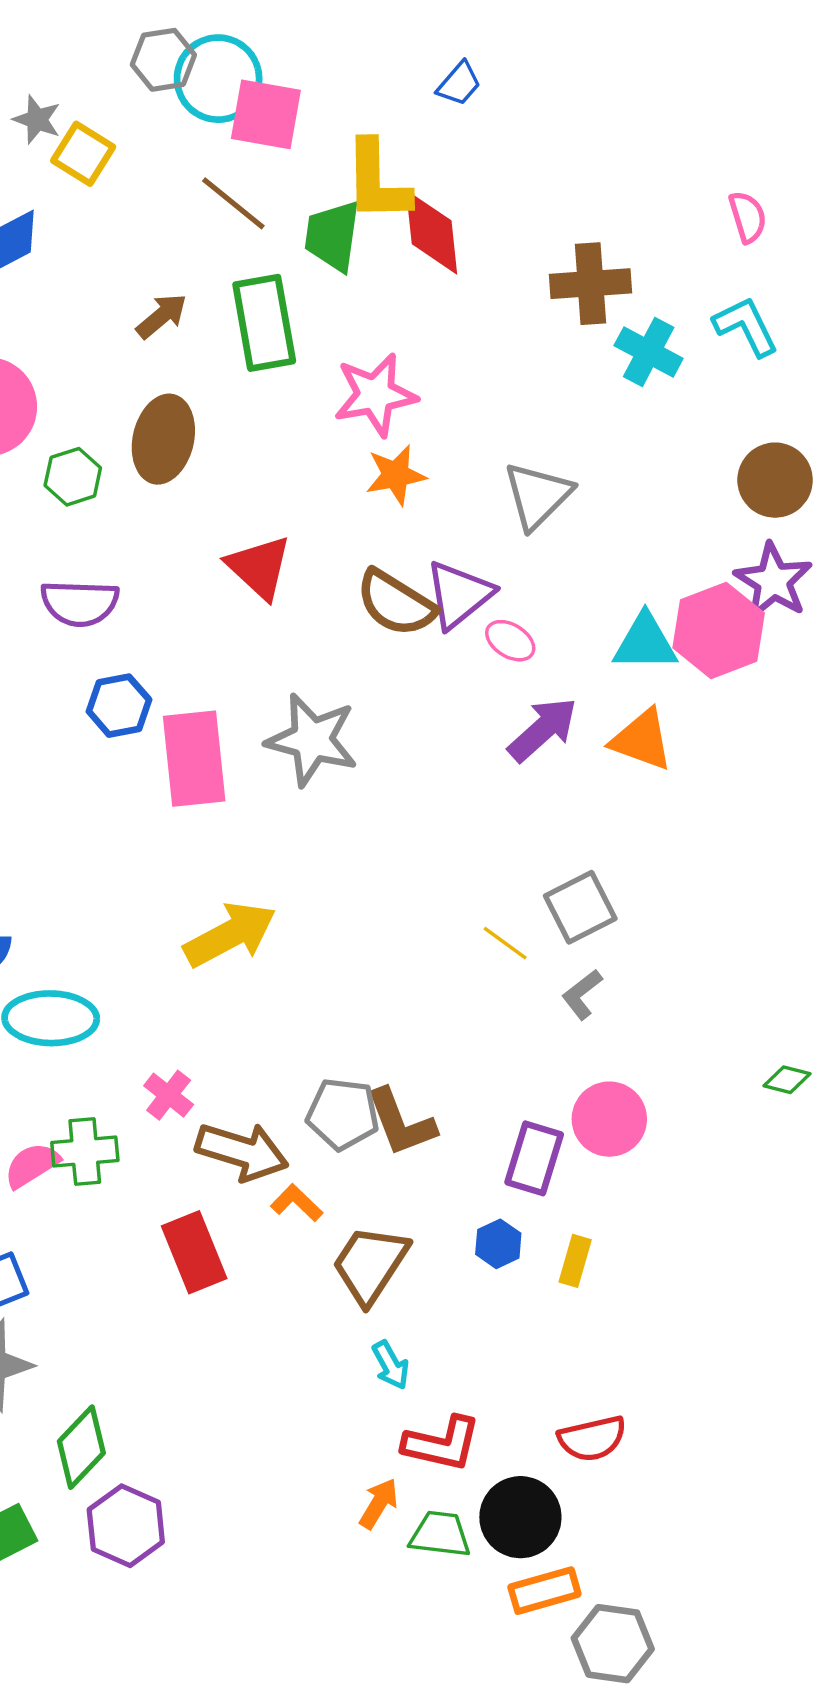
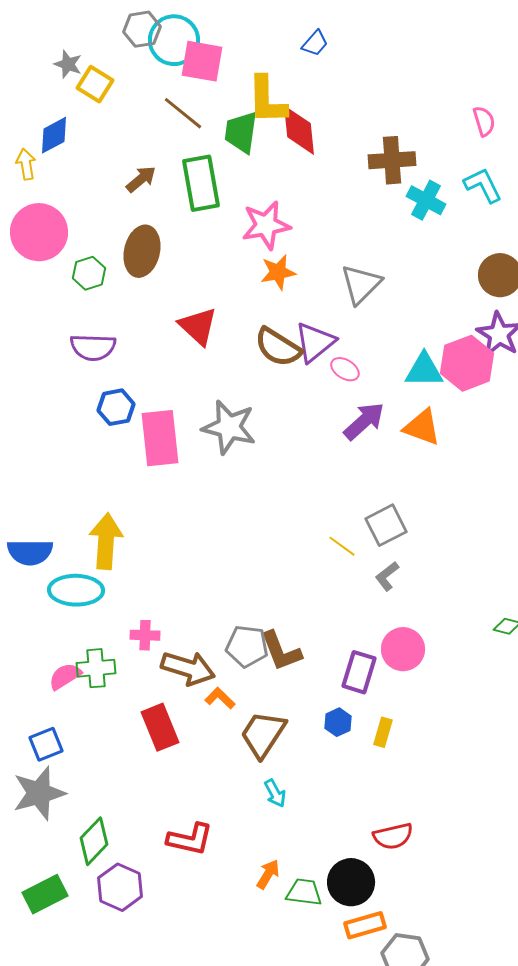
yellow arrow: (230, 935) -> (106, 541), moved, turned -58
pink cross: (169, 1095) -> (145, 635), turned -36
red L-shape: (442, 1444) -> (190, 839), moved

